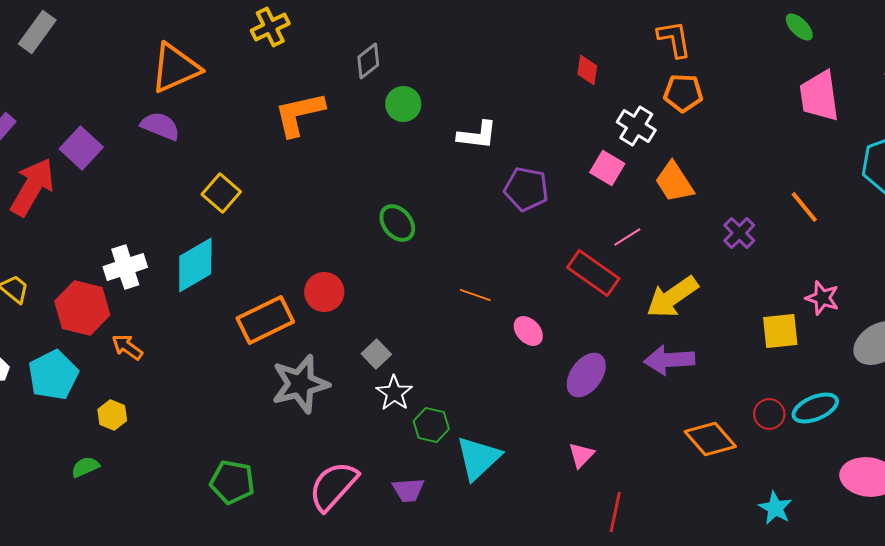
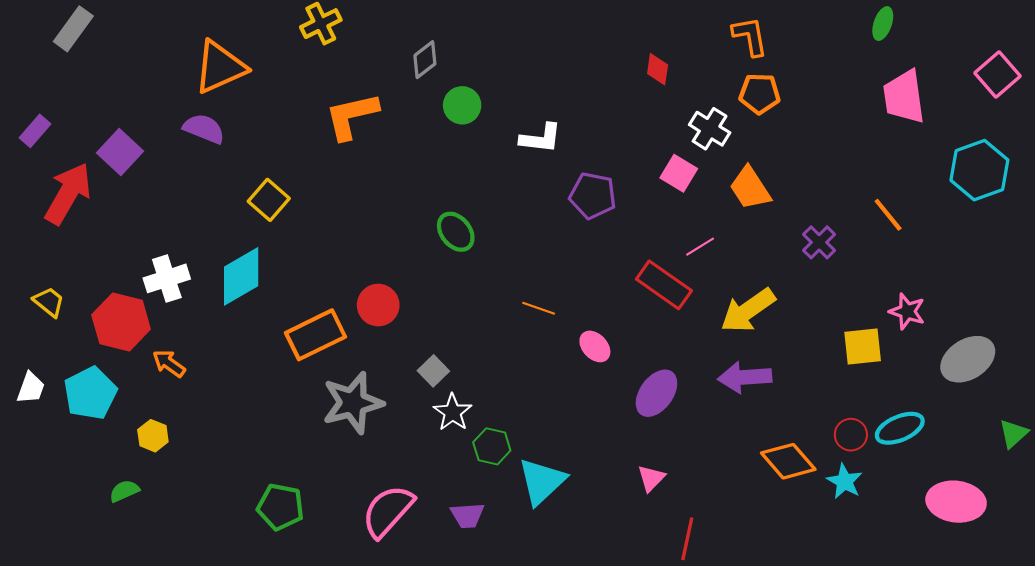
green ellipse: (799, 27) -> (883, 24), turned 64
cyan star: (775, 508) -> (845, 481), moved

